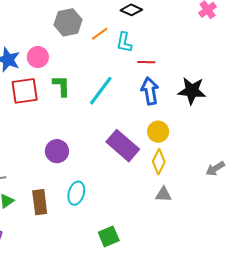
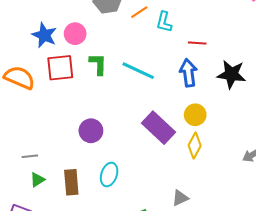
red line: (146, 62) -> (197, 43), moved
cyan line: (101, 91) -> (138, 71), turned 76
gray triangle: (163, 194) -> (180, 198), moved, turned -30

